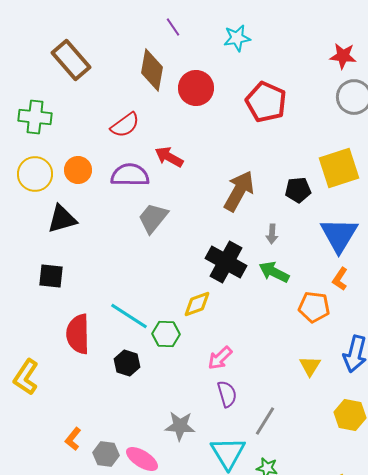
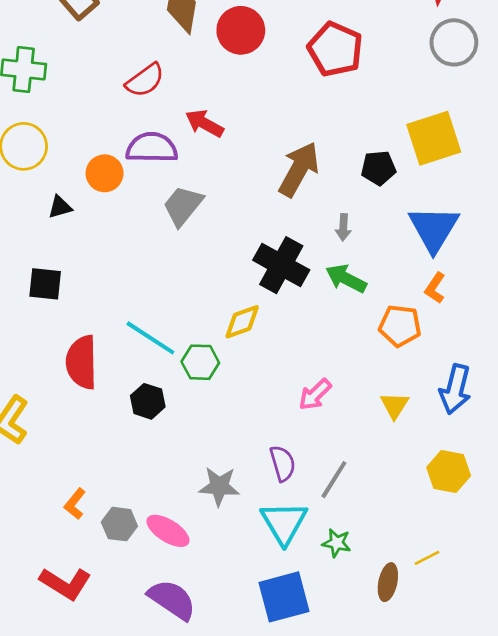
orange circle: (78, 170) -> (105, 173), moved
black triangle: (62, 219) -> (60, 207), size x0.6
pink arrow: (220, 358) -> (315, 395), moved
purple semicircle: (227, 394) -> (283, 463), moved

